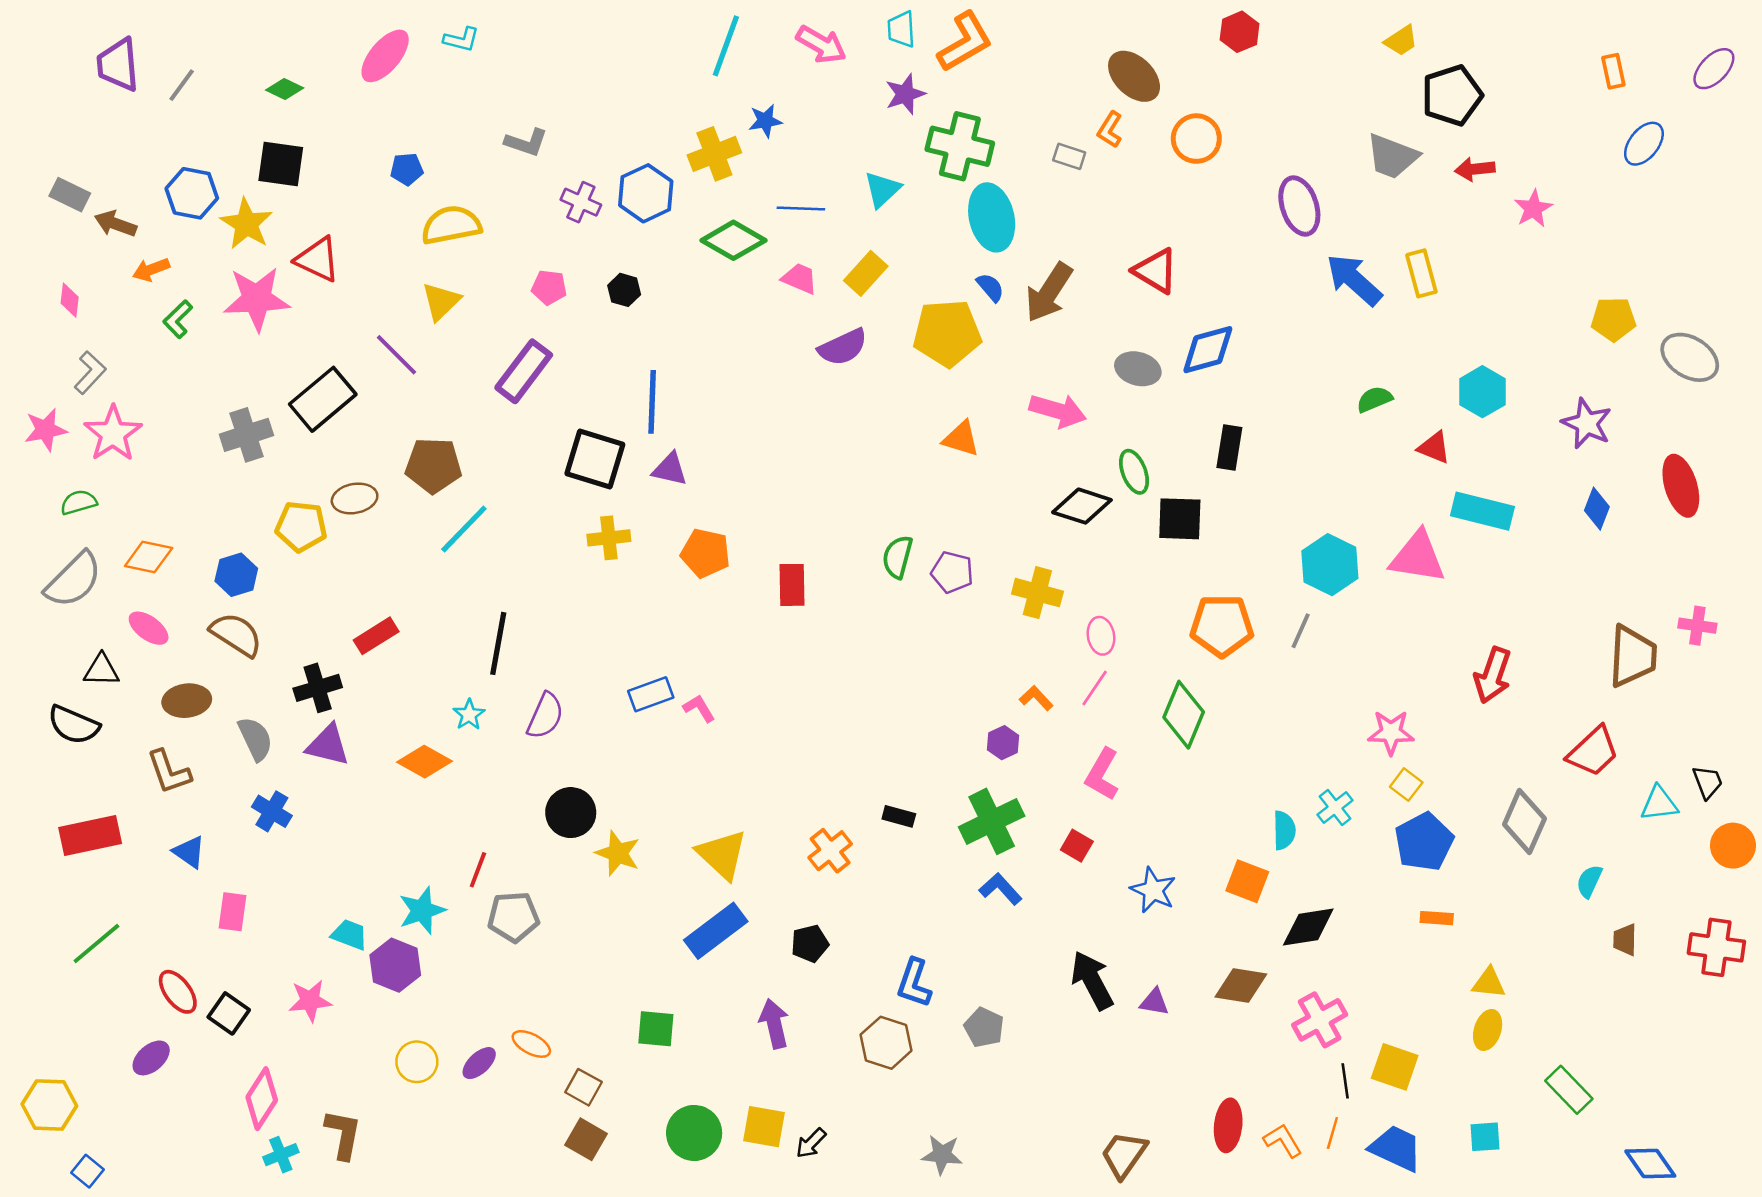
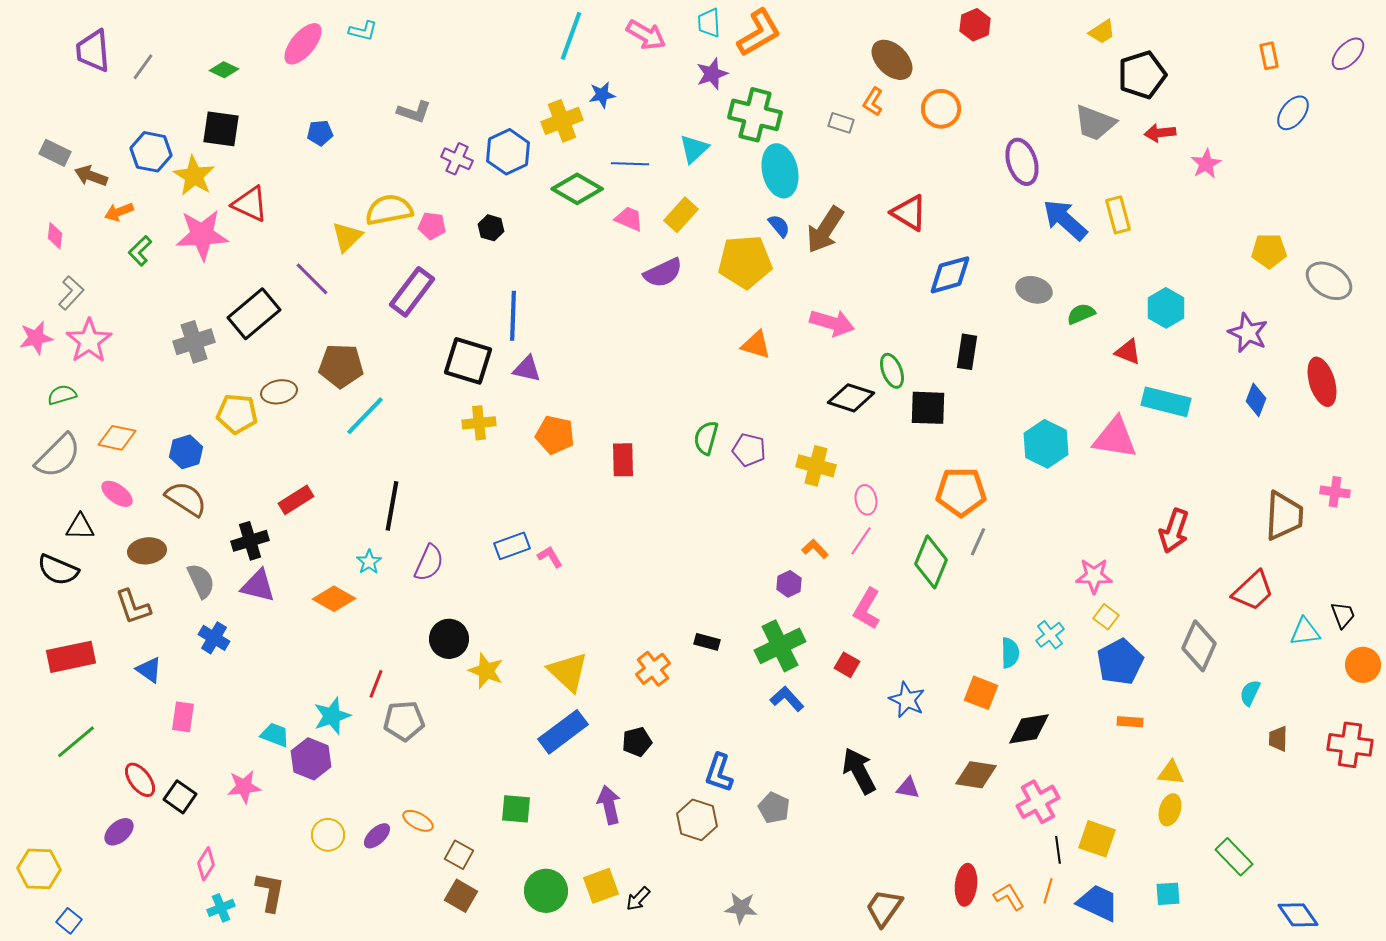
yellow semicircle: (451, 225) -> (389, 210), moved
gray ellipse: (1138, 369) -> (1034, 290), moved
gray line: (1301, 631) -> (978, 542), moved
pink diamond: (262, 1099) -> (206, 864), size x0.7
yellow square: (764, 1127) -> (601, 886), turned -30

